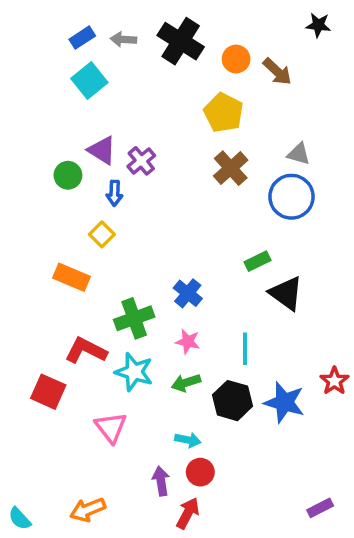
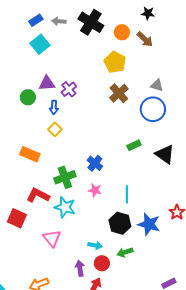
black star: (318, 25) -> (148, 13), moved
purple triangle: (102, 150) -> (47, 83), turned -36
yellow square: (102, 234) -> (55, 129), moved
black triangle: (286, 293) -> (165, 154), moved
green arrow: (186, 383) -> (125, 252), moved

